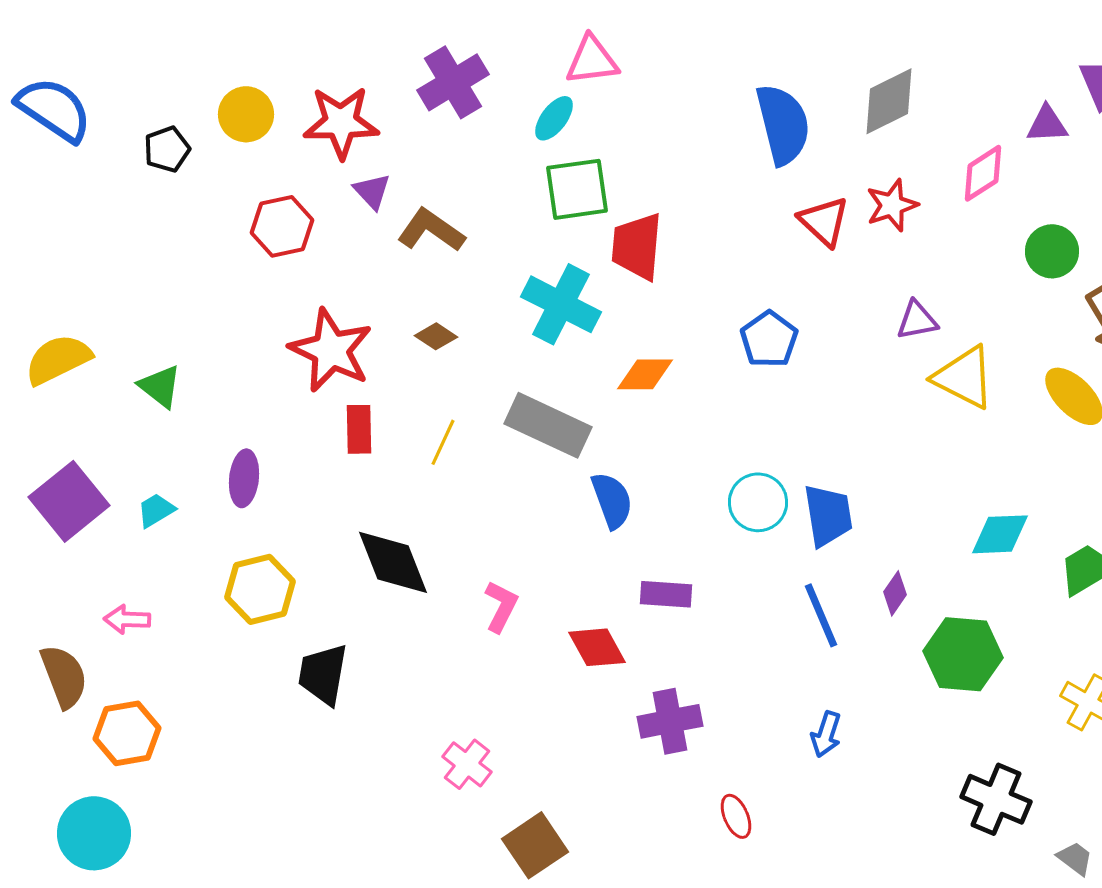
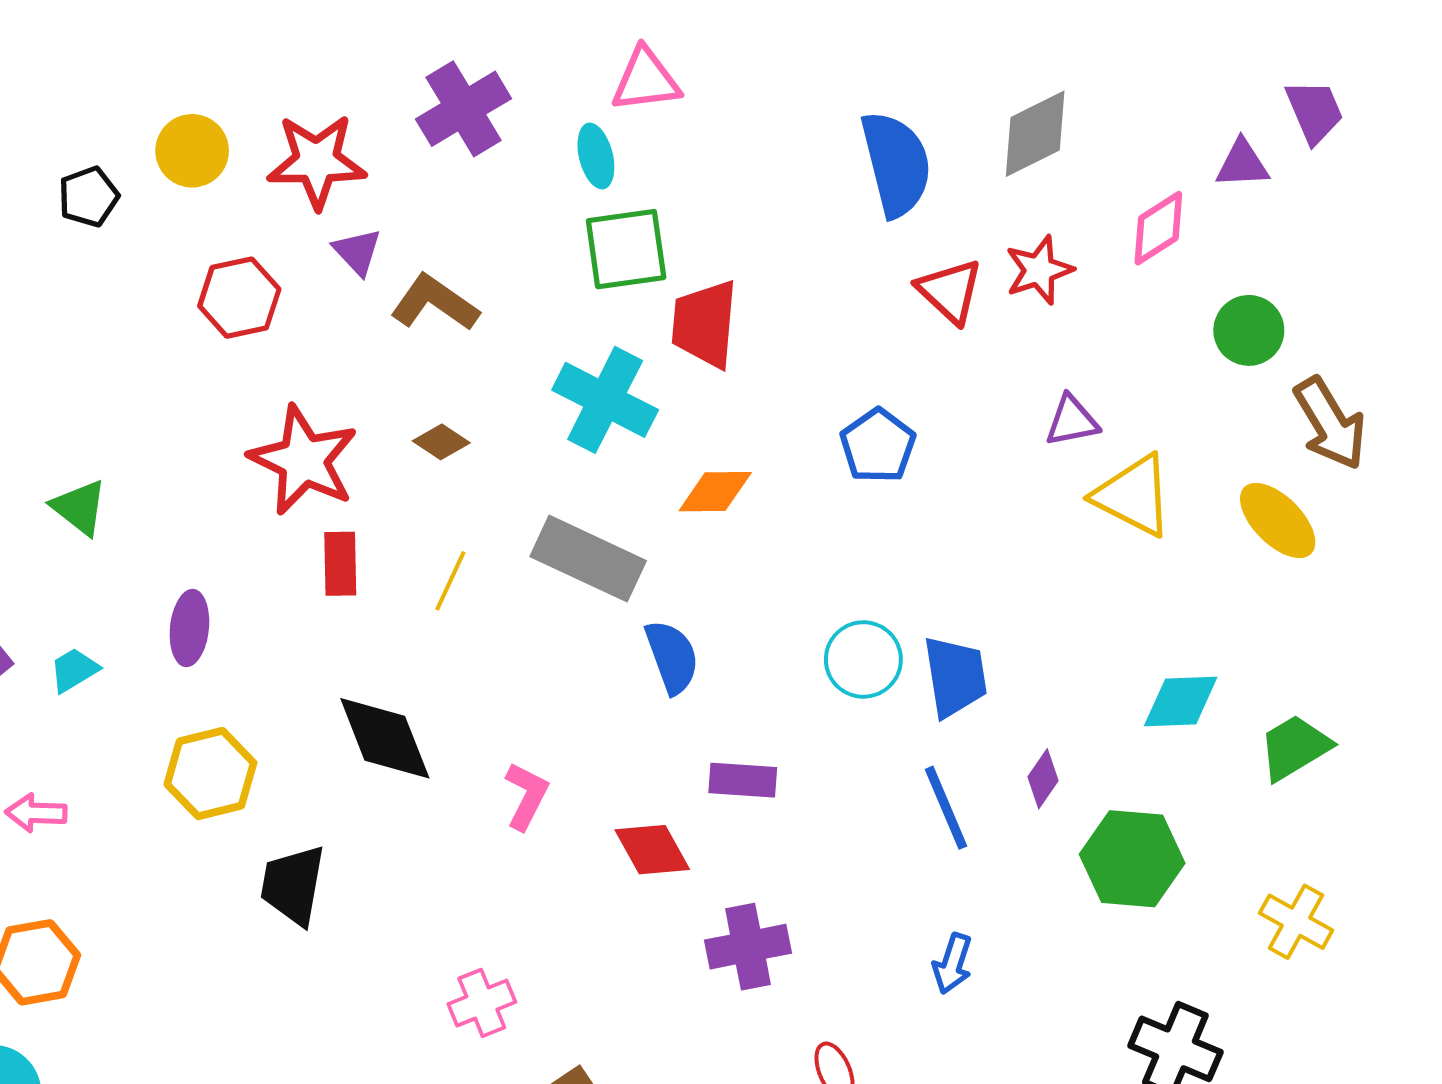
cyan ellipse: (554, 118) -> (596, 156), turned -51
pink cross: (467, 764) -> (482, 1003), turned 30

